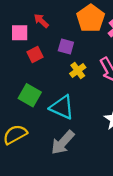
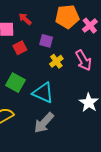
orange pentagon: (91, 18) -> (67, 17), turned 30

